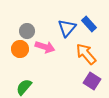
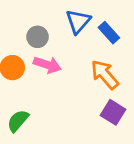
blue triangle: (67, 28) -> (78, 21), moved
gray circle: (27, 31) -> (38, 37), moved

